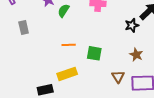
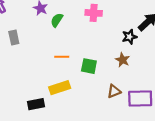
brown star: (136, 55) -> (123, 60), moved
brown triangle: (118, 77) -> (114, 91), turned 40

